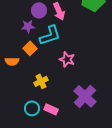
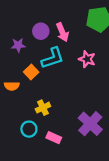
purple star: (28, 26) -> (18, 45), moved
pink star: (67, 59) -> (87, 59), moved
cyan circle: (32, 108) -> (29, 129), moved

